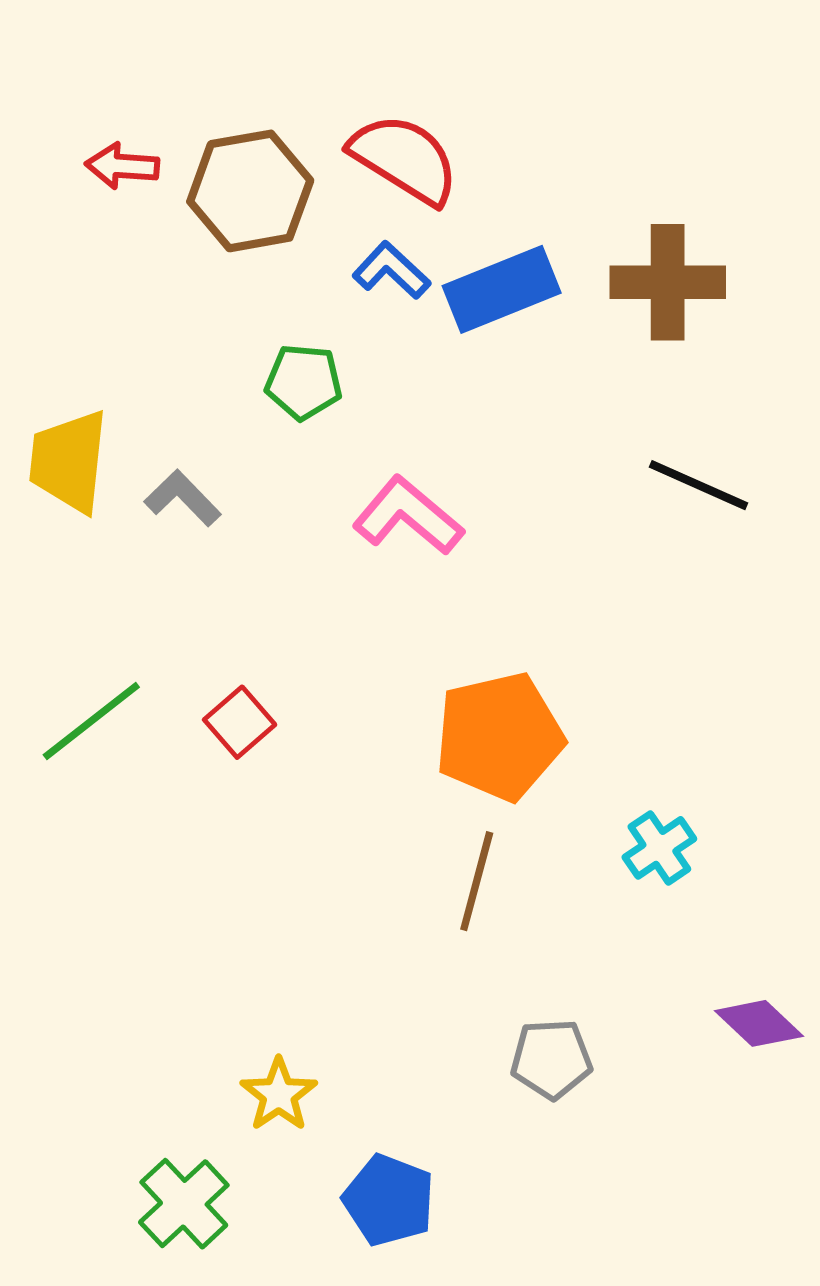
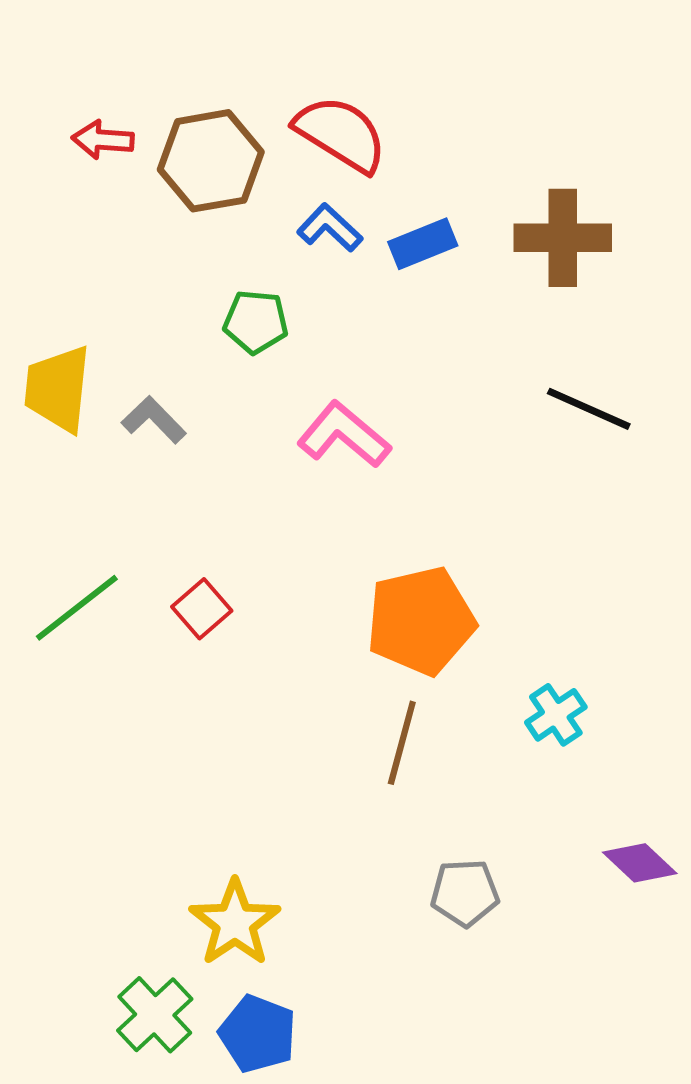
blue rectangle: (502, 289) -> (423, 244), size x0.7
yellow star: (279, 1095) -> (235, 923), size x1.4
blue pentagon: (389, 1200) -> (258, 1034), moved

